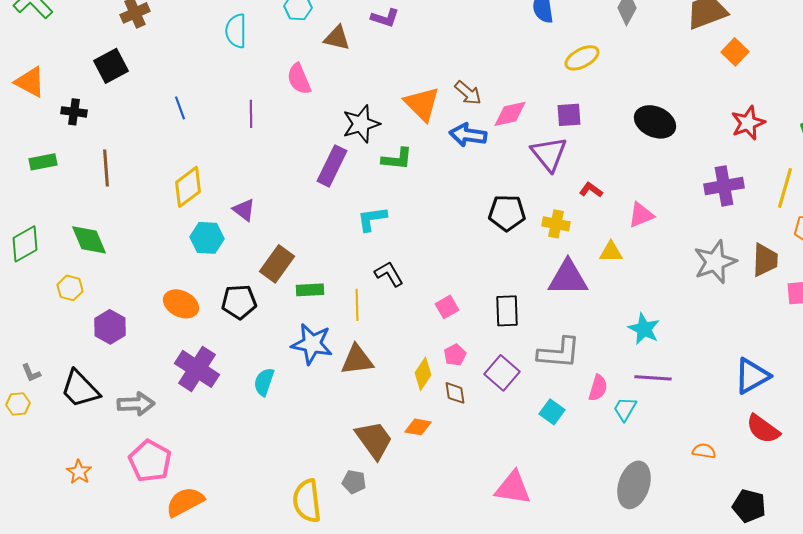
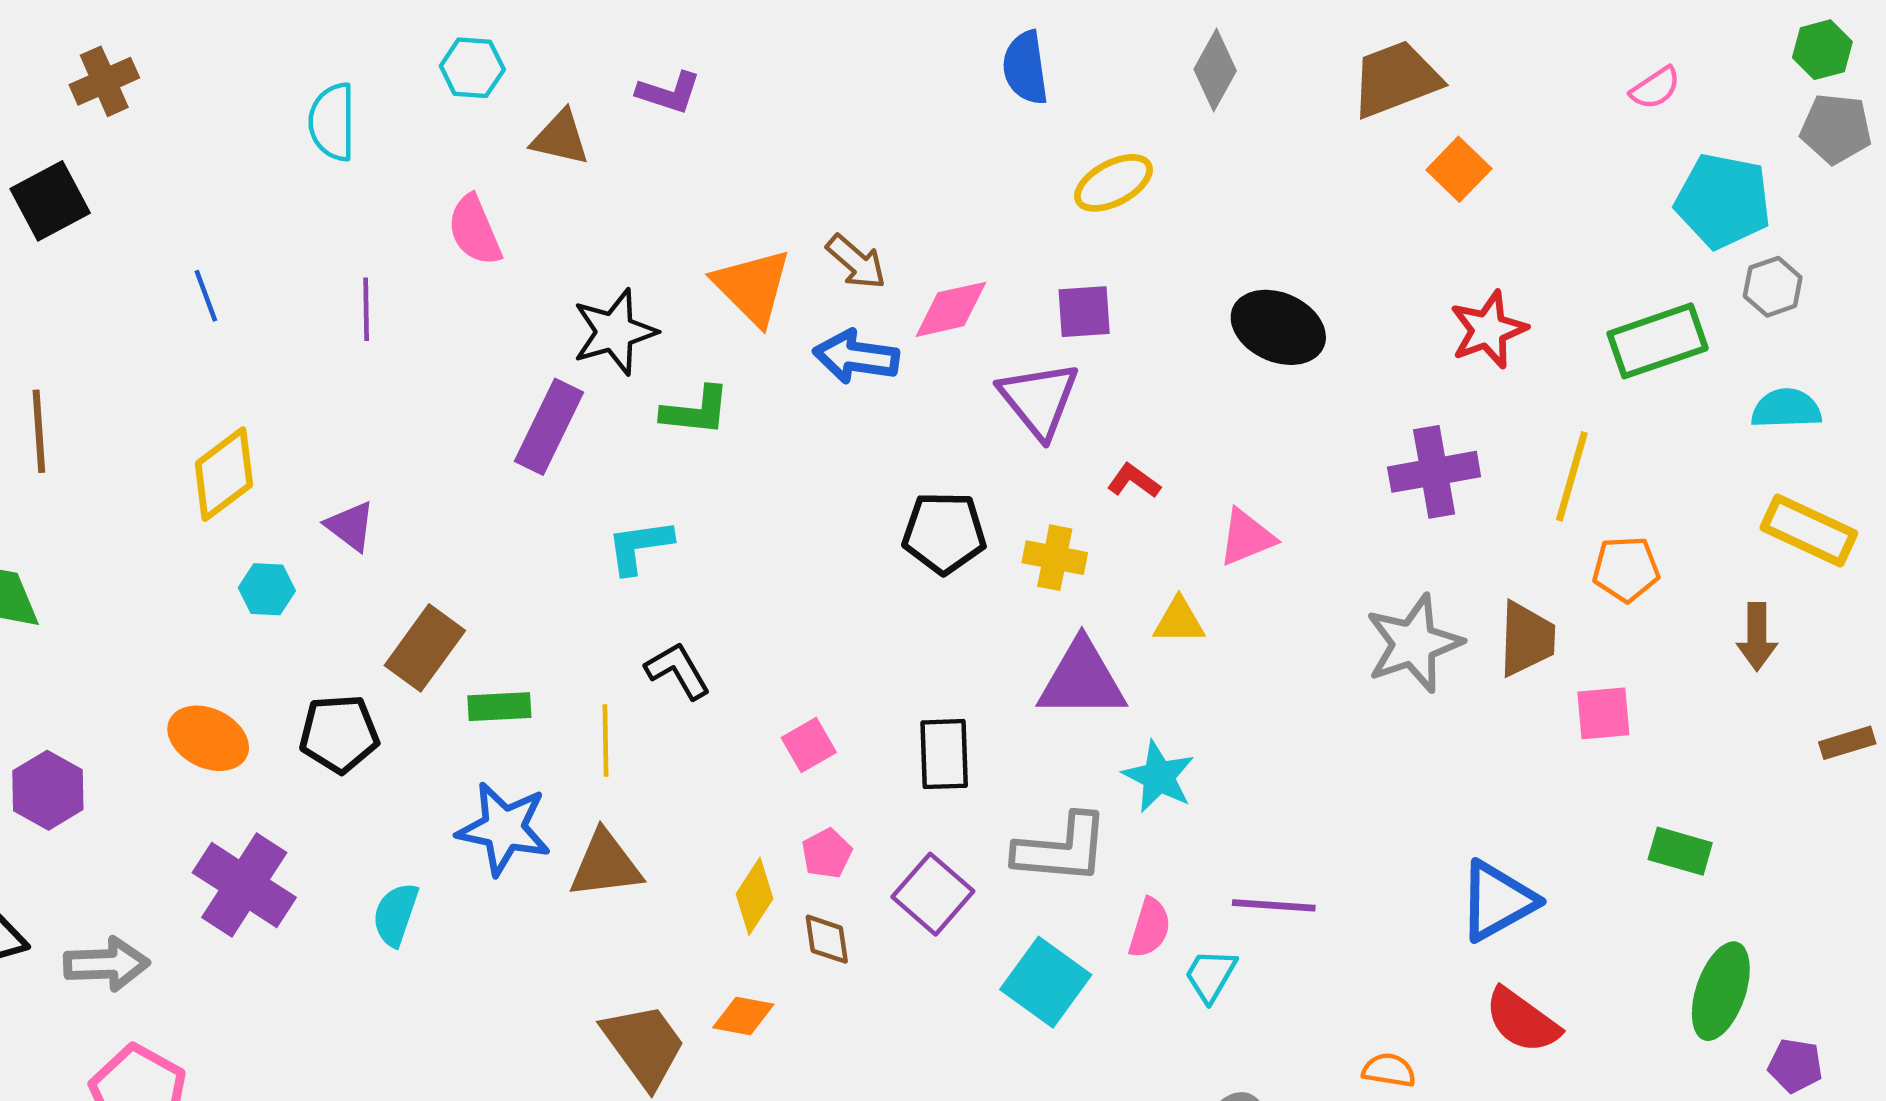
cyan hexagon: (207, 238) -> (267, 589), size x0.7
cyan star: (644, 329) -> (1159, 777), moved
cyan square: (552, 412) -> (1046, 982), size x1.5

